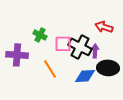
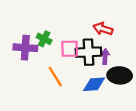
red arrow: (104, 27) -> (103, 29), moved
black cross: (80, 47) -> (89, 52), turned -30
purple cross: (17, 55) -> (25, 48), moved

